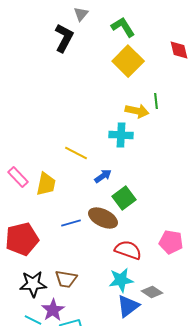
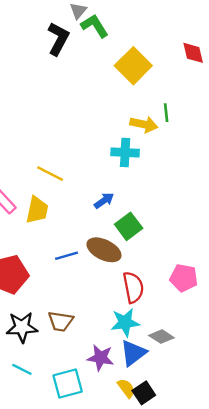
green L-shape: (123, 27) -> (95, 26), moved
yellow line: (76, 153) -> (50, 174), moved
red semicircle: (128, 250) -> (133, 287), turned 60
purple star: (53, 310) -> (100, 358), moved, turned -30

